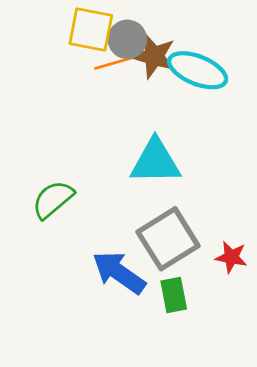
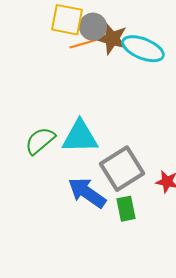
cyan triangle: (155, 162) -> (80, 137), moved

